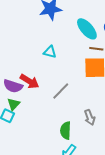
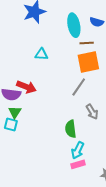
cyan ellipse: (87, 29) -> (74, 25), turned 40
gray line: (61, 91) -> (79, 87), moved

